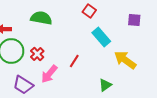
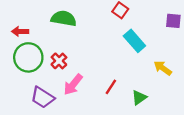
yellow arrow: (125, 60) -> (163, 68), size x0.7
red line: (74, 61) -> (111, 87), moved

